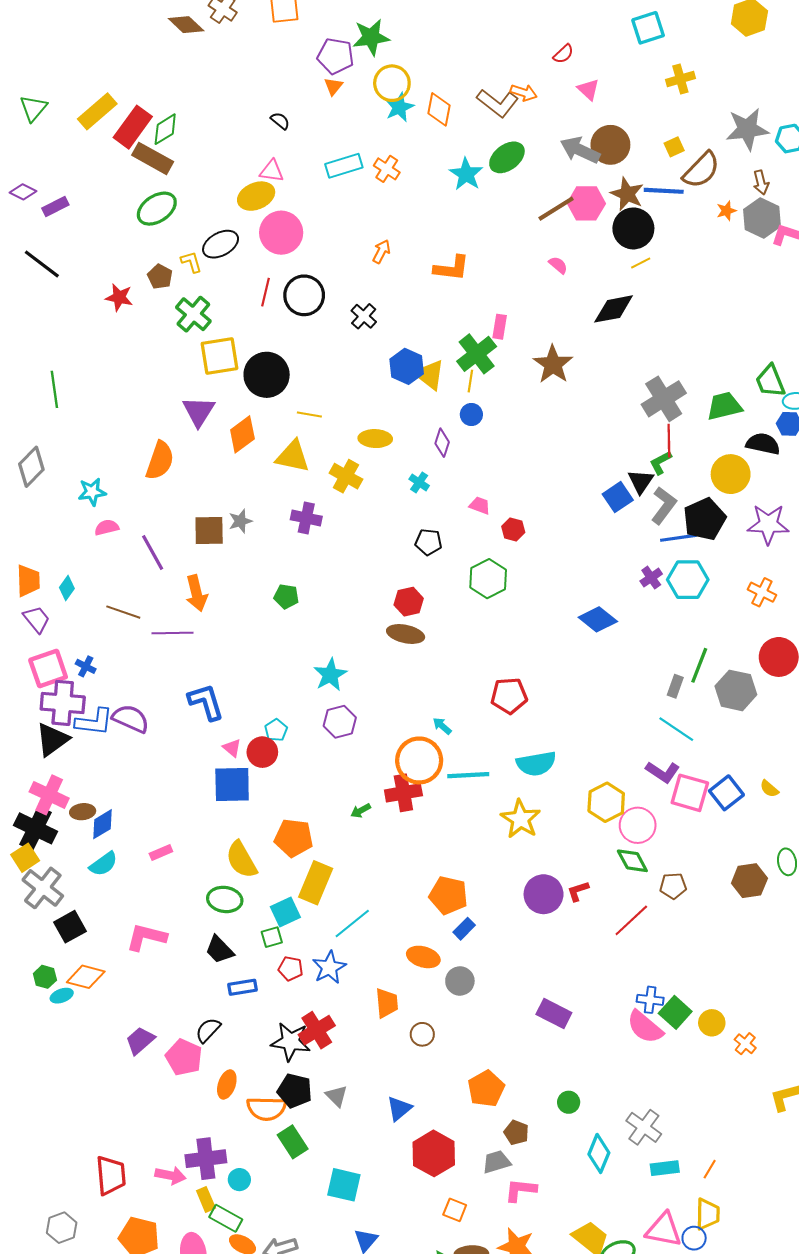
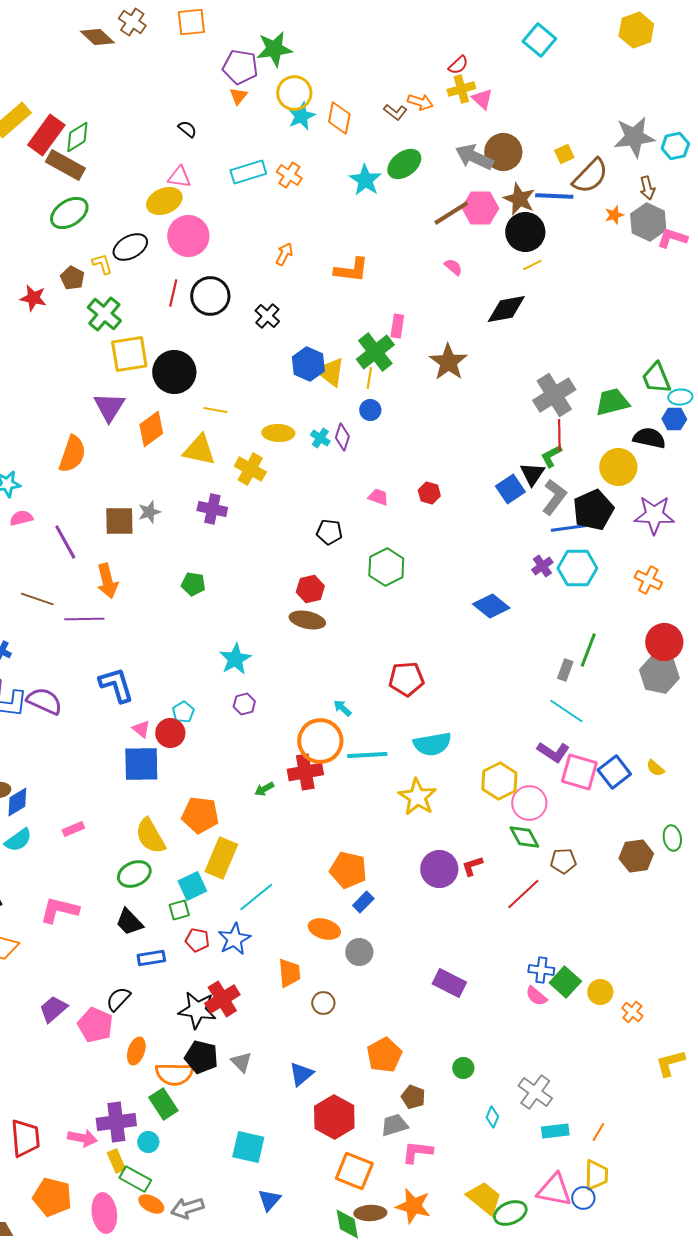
cyan square: (648, 28) -> (539, 40), turned -32
yellow cross: (680, 79) -> (461, 89), moved
brown L-shape: (498, 103) -> (395, 112), size x0.6
cyan cross: (419, 482) -> (320, 438), moved
red hexagon: (513, 529) -> (429, 493), moved
gray hexagon: (736, 690) -> (659, 674), moved
purple hexagon: (340, 722) -> (244, 704), size x0.7
green ellipse: (225, 899) -> (134, 874), turned -32
pink semicircle: (645, 1027) -> (536, 996), size x0.6
green rectangle: (293, 1142) -> (163, 1104), moved
cyan diamond: (599, 1153) -> (492, 1117), size x0.6
orange square: (455, 1210) -> (354, 1171), size x1.6

